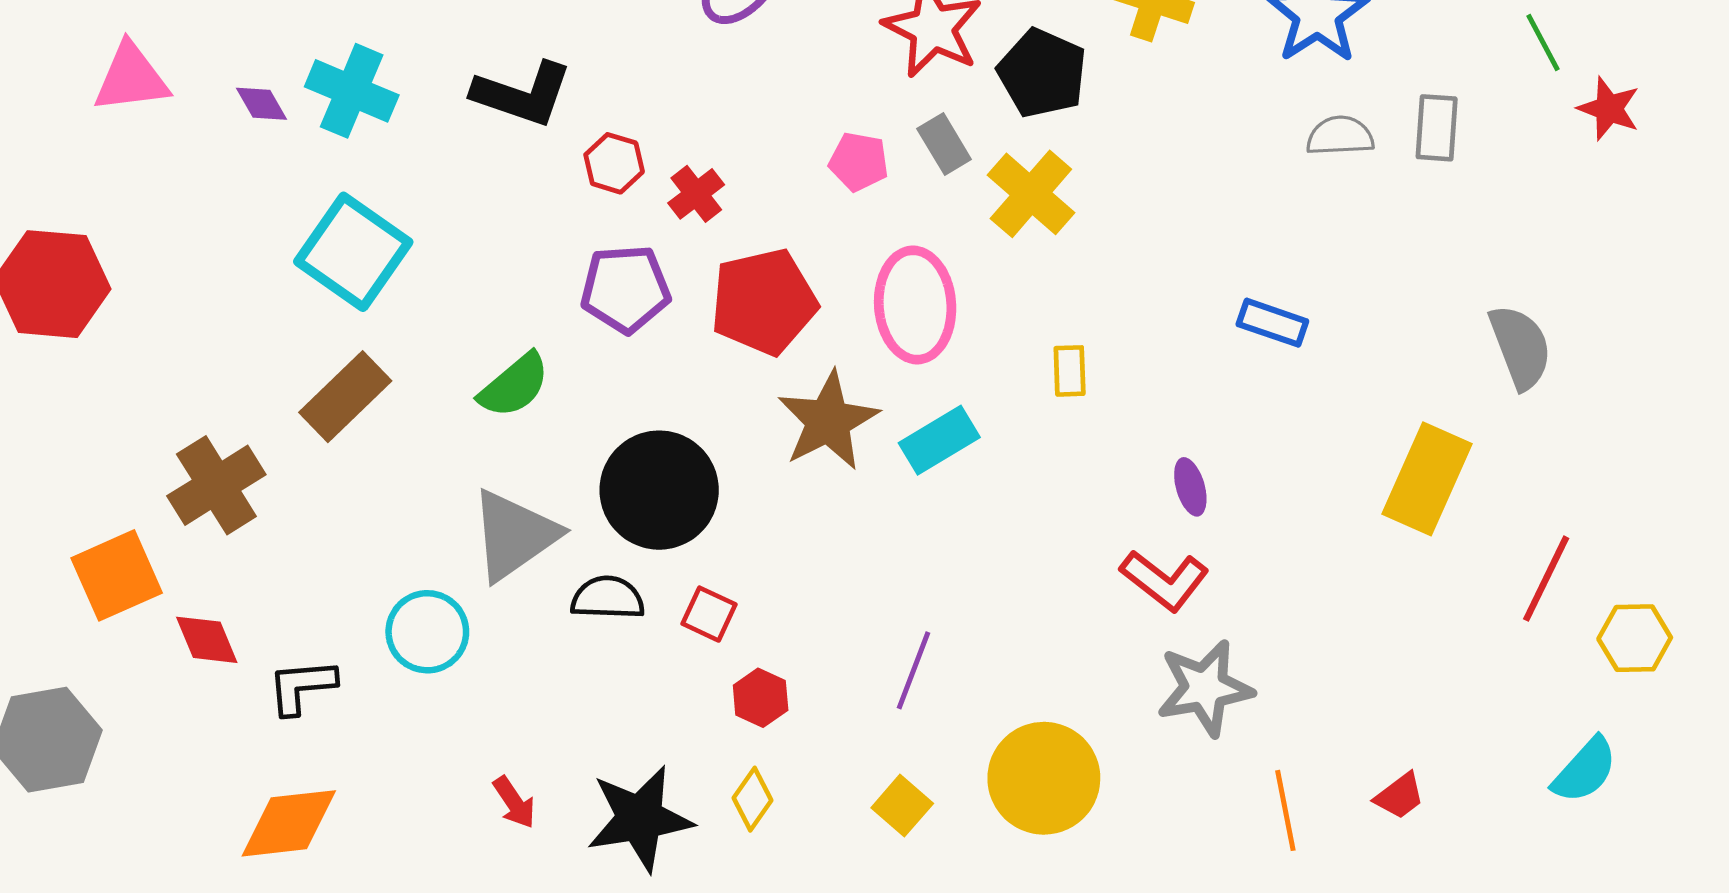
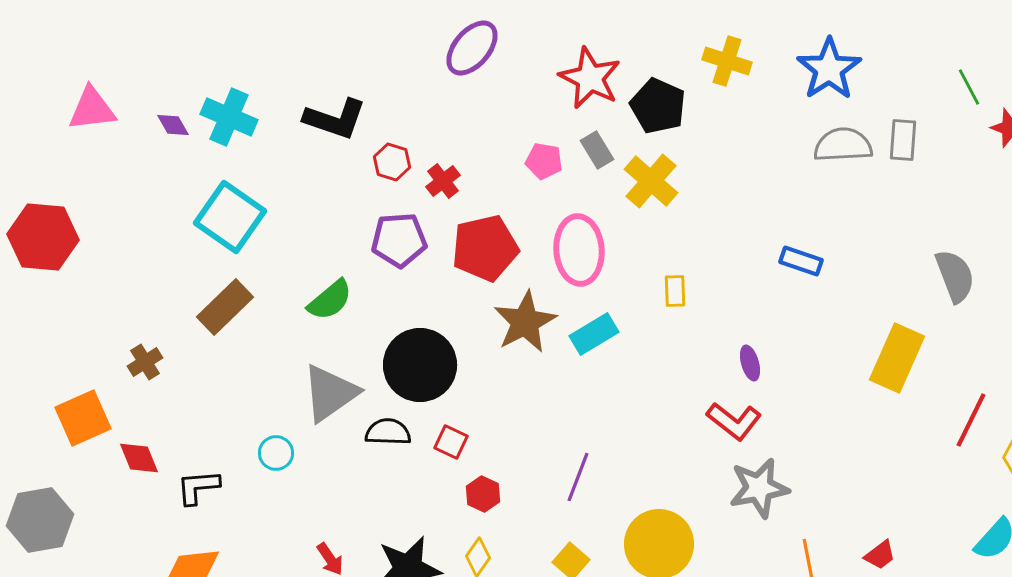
gray semicircle: (1340, 136) -> (843, 145), size x1.4
brown cross: (216, 485) -> (145, 362), size x0.6
cyan circle: (427, 632) -> (276, 453), size x0.7

